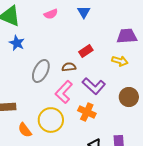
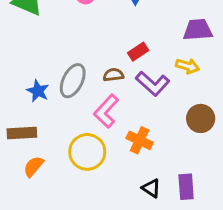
blue star: (17, 43) -> (38, 91), moved
purple L-shape: (94, 86) -> (153, 84), moved
orange semicircle: (25, 130) -> (33, 166), moved, turned 77

